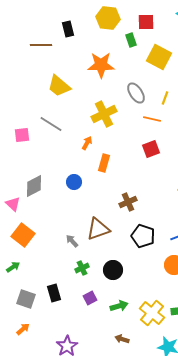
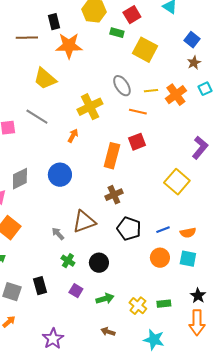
red square: (146, 22) -> (132, 15), turned -30
green rectangle: (131, 40) -> (117, 33), turned -56
orange star: (101, 65) -> (69, 46), moved
yellow line: (165, 98) -> (151, 91), turned 64
orange rectangle: (104, 163) -> (112, 156), moved, size x1.4
blue circle: (74, 182) -> (60, 175), size x1.5
green cross: (82, 268) -> (68, 261), turned -32
purple square: (90, 298) -> (76, 291), turned -32
yellow cross: (152, 313) -> (138, 306), size x0.7

